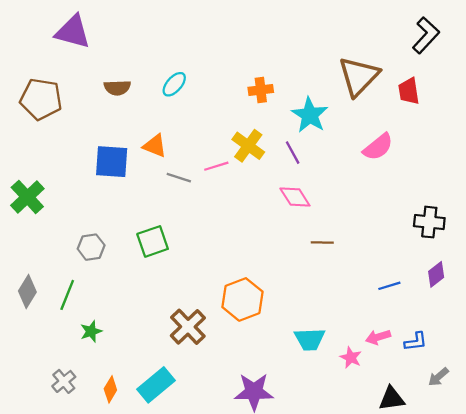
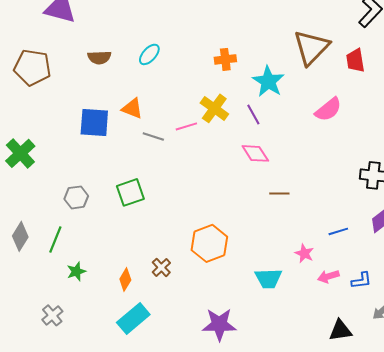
brown cross: (188, 327) -> (161, 267), size x0.6
pink star: (351, 358) -> (304, 253), moved
orange diamond: (110, 389) -> (125, 279), moved

